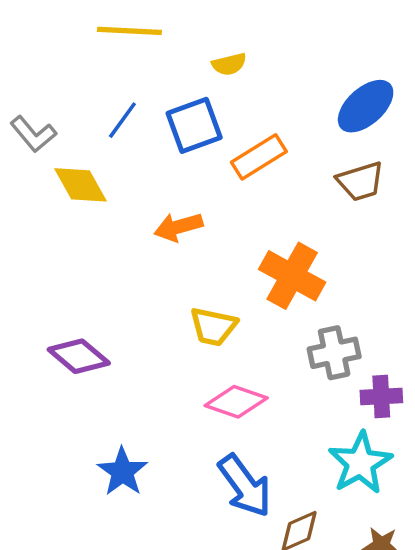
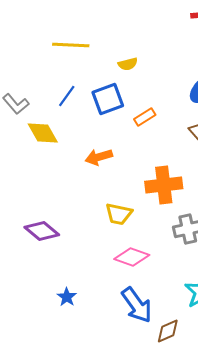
orange rectangle: (259, 157) -> (145, 117), size x0.7
orange cross: (292, 276) -> (164, 185), turned -36
blue star: (122, 472) -> (67, 297), size x0.7

